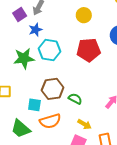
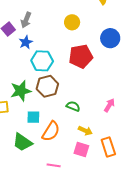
green star: (24, 58) -> (21, 91), moved
brown hexagon: (53, 89) -> (47, 86), moved
orange semicircle: (50, 121) -> (51, 131), turned -35

